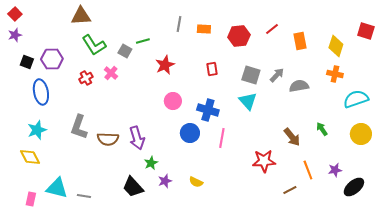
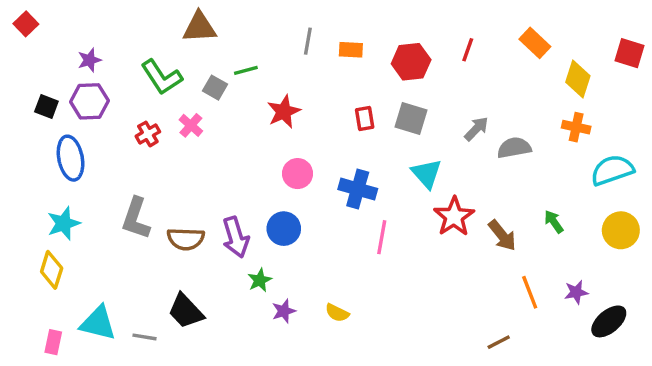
brown triangle: (81, 16) -> (199, 27), moved
red line: (272, 29) -> (468, 50), turned -32
purple star: (15, 35) -> (89, 60), moved
orange rectangle: (300, 41) -> (535, 43), moved, turned -36
gray square: (251, 75) -> (411, 119), moved
blue circle: (190, 133) -> (284, 229), moved
yellow diamond: (30, 157) -> (52, 270), turned 45
red star: (264, 161) -> (454, 217), moved, turned -30
black trapezoid: (133, 187) -> (186, 311), moved
brown line: (290, 190) -> (499, 342), moved

